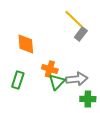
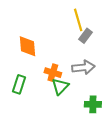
yellow line: (74, 19) -> (78, 20), turned 30
gray arrow: (77, 79) -> (83, 67), moved

